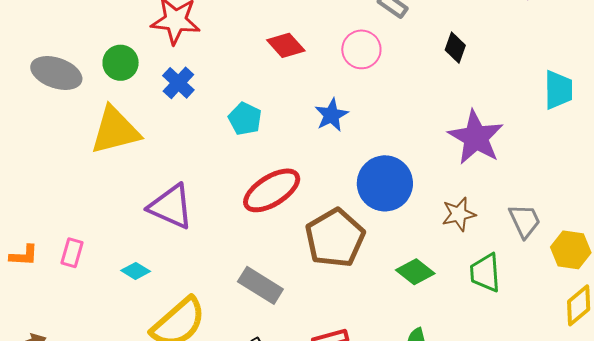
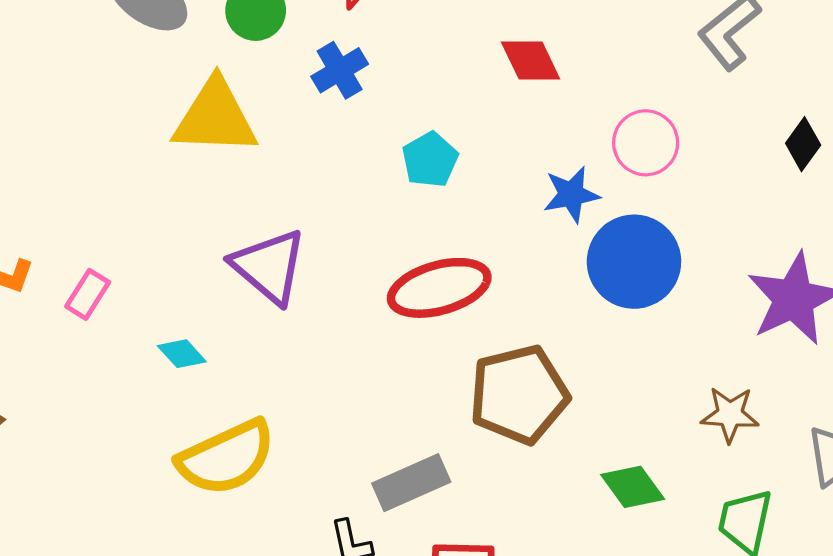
pink circle: (361, 49) -> (646, 143), moved
blue circle: (385, 183) -> (634, 262), moved
gray rectangle: (260, 285) -> (411, 483), moved, turned -72

